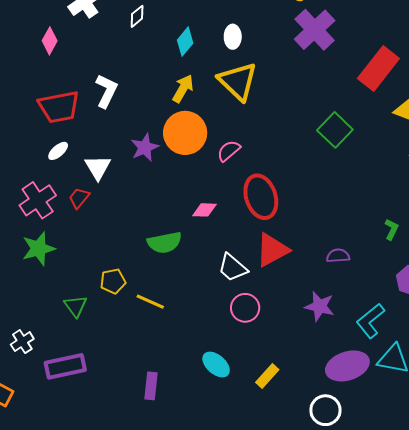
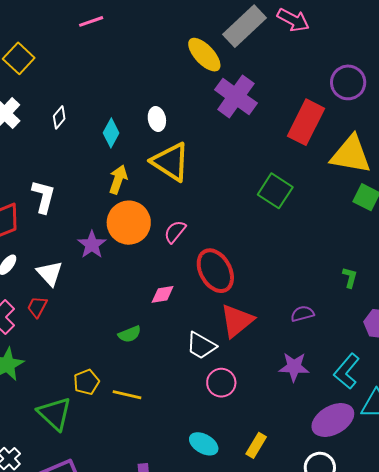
green semicircle: (164, 243) -> (130, 334), size x0.7
green triangle: (76, 306) -> (55, 414), size x1.5

